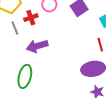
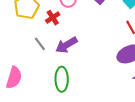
gray line: (15, 28) -> (40, 44), moved

